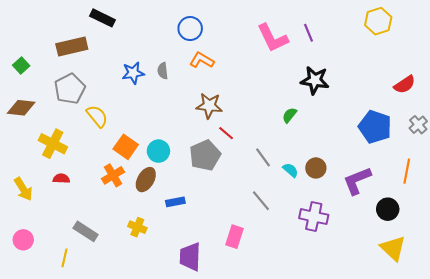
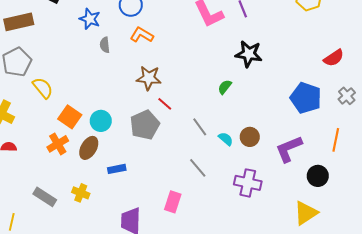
blue star: (133, 73) -> (90, 19), moved, turned 30
gray rectangle: (86, 231) -> (45, 197), moved
yellow triangle: (393, 248) -> (306, 213), moved, turned 44

